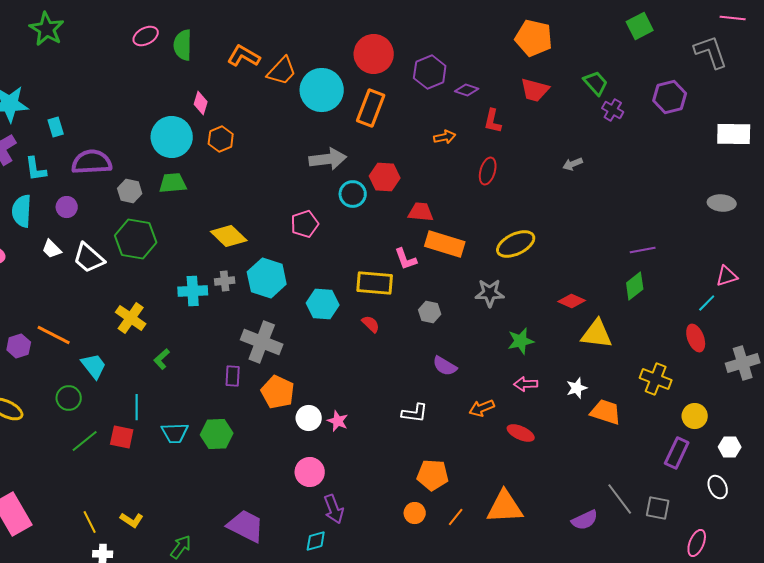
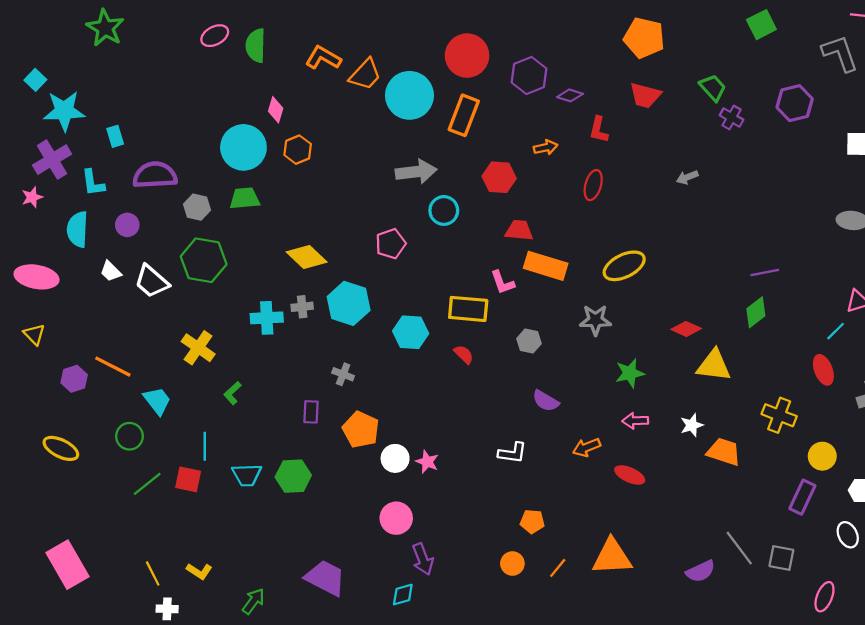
red hexagon: (385, 177) -> (499, 177), moved
gray cross: (262, 342) -> (343, 374), size x0.5
orange pentagon: (433, 475) -> (532, 521), size x0.7

